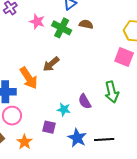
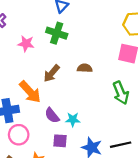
pink star: (37, 22) -> (26, 44), moved
brown semicircle: (86, 24) -> (85, 68), moved
purple semicircle: (85, 101) -> (52, 115), moved

